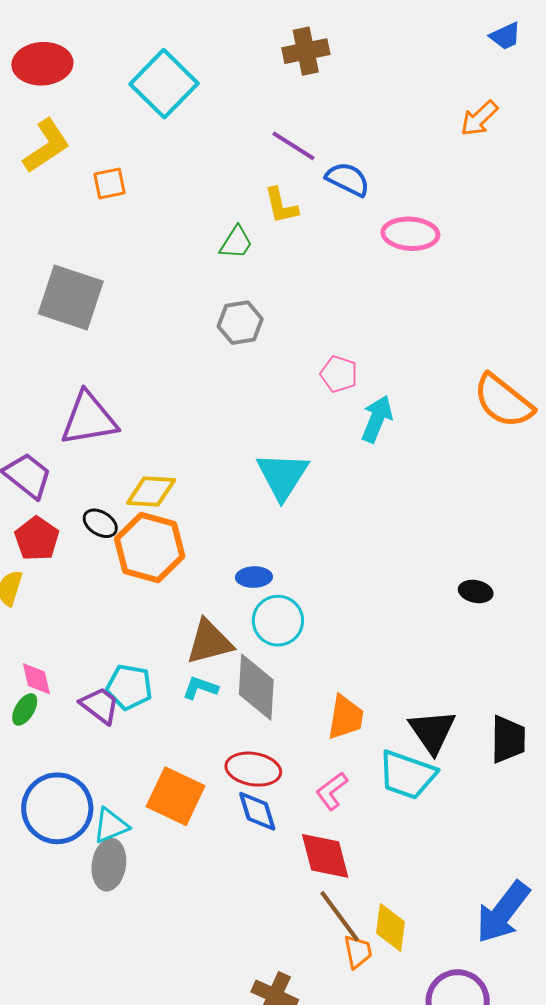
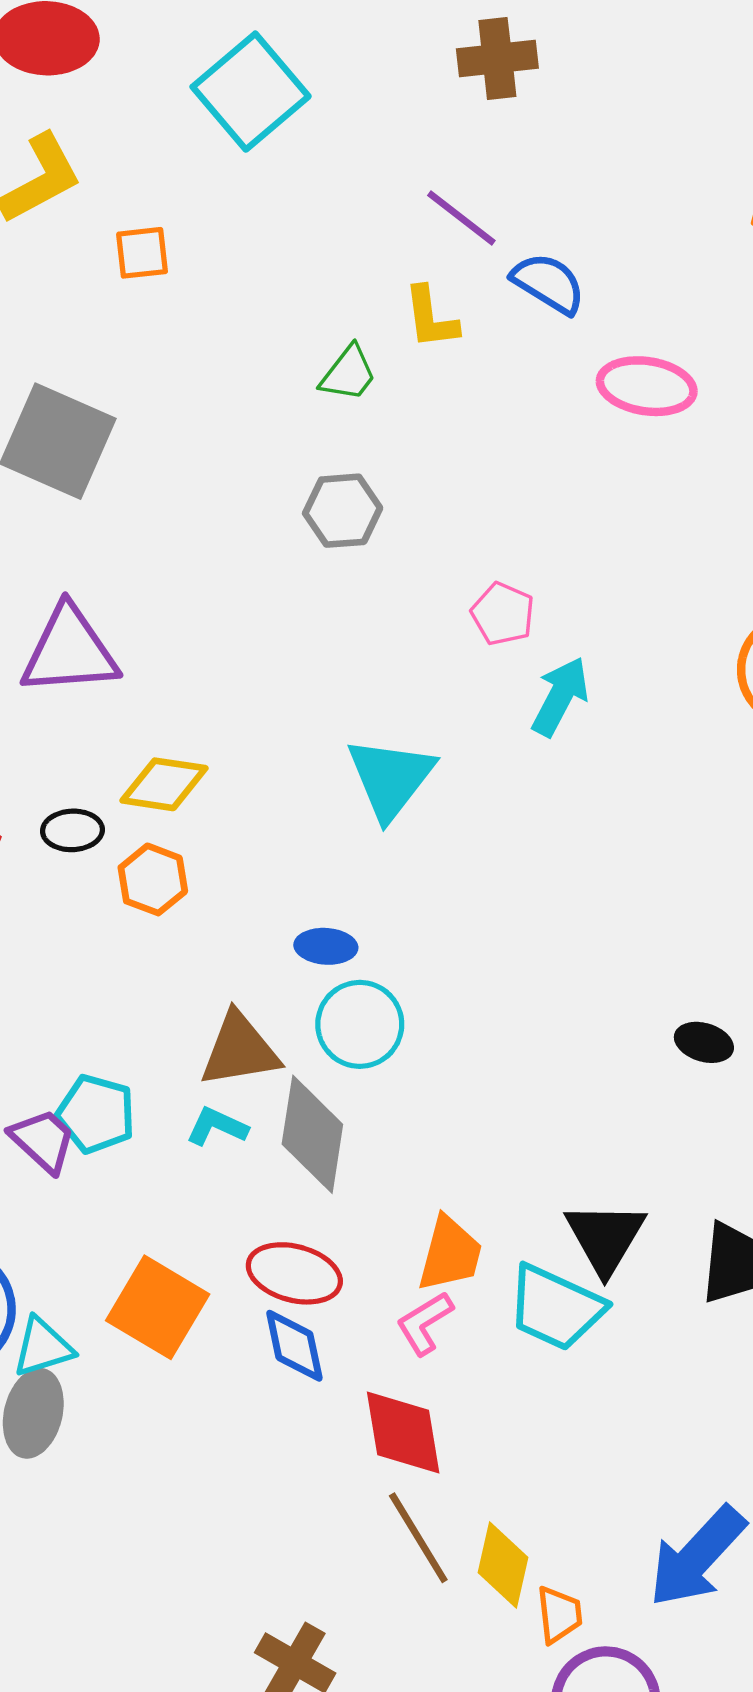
black ellipse: (100, 523) -> (72, 830), turned -40
orange hexagon: (150, 547) -> (153, 879), size x0.6
black ellipse: (476, 591) -> (704, 1042), moved
orange trapezoid: (346, 717) -> (450, 1254), moved
orange trapezoid: (358, 952) -> (559, 1615), moved

